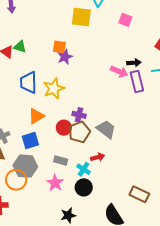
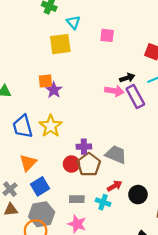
orange triangle: (36, 116) -> (28, 163), moved
black circle: (84, 187) -> (138, 195), moved

